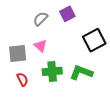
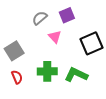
pink triangle: (40, 46) -> (55, 37), moved
gray square: (18, 54) -> (14, 51), turned -30

